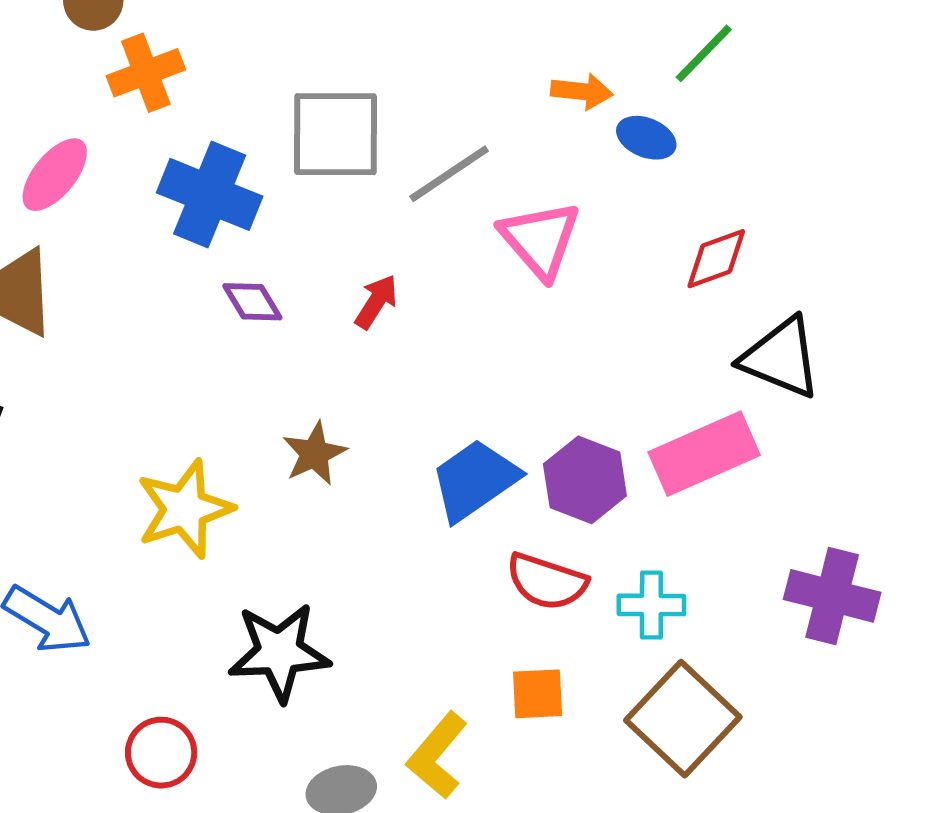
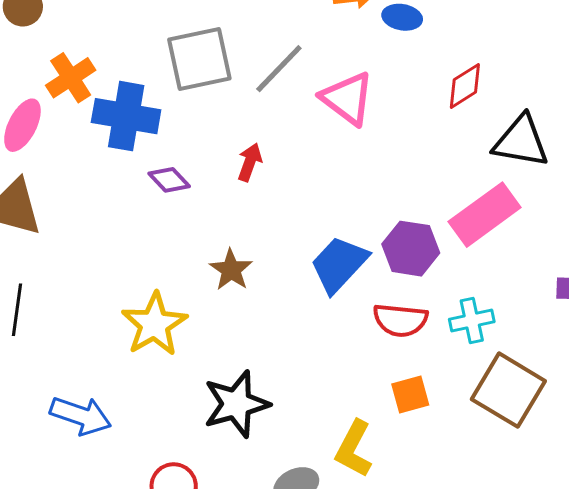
orange cross: (146, 73) -> (71, 78), moved

